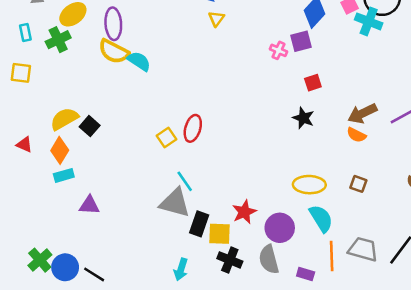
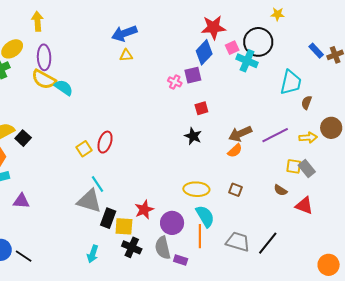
yellow triangle: (216, 19) -> (126, 55), turned 48
orange semicircle: (356, 135) -> (235, 151), turned -70
orange line: (332, 256) -> (200, 236), moved
purple rectangle: (306, 274) -> (181, 260), moved

